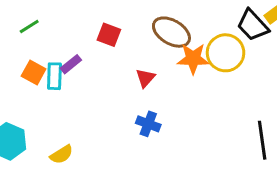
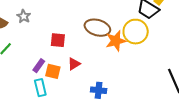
orange square: (34, 73) -> (53, 71), moved
cyan rectangle: (54, 76) -> (40, 88), moved
red triangle: (145, 78) -> (74, 64), moved, turned 32

